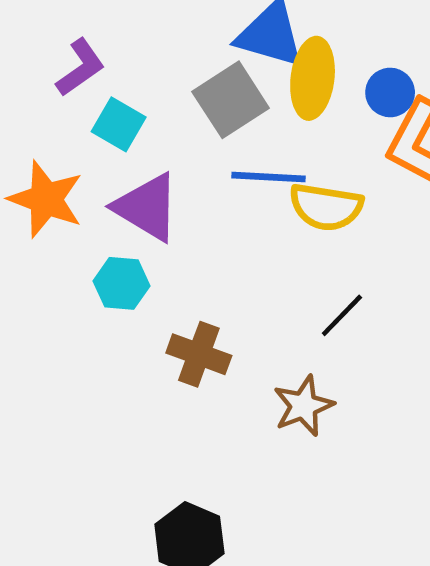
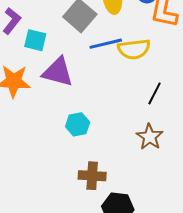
cyan hexagon: (122, 283) -> (78, 124), moved
brown cross: (199, 354) -> (92, 176), moved

